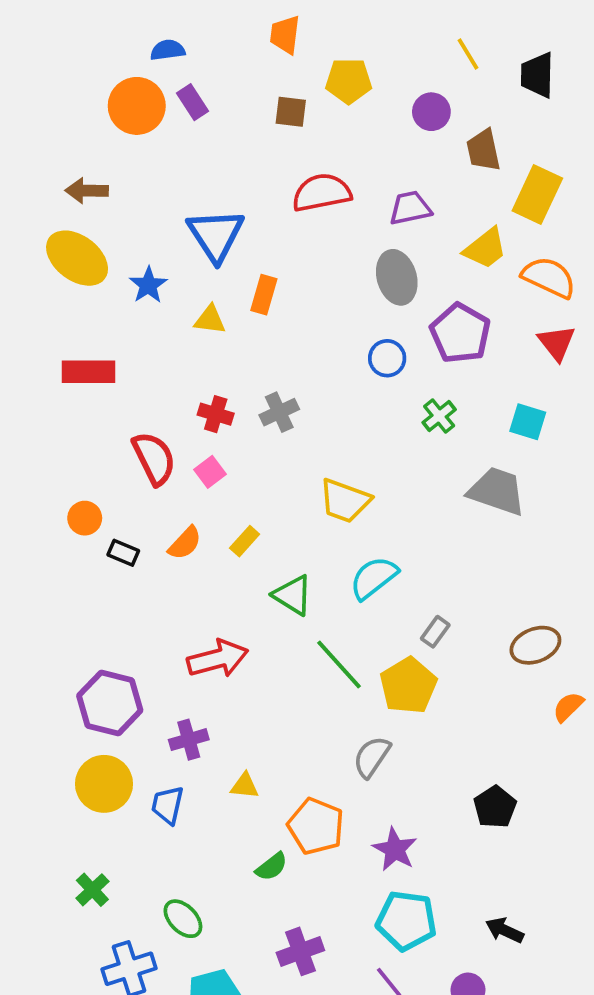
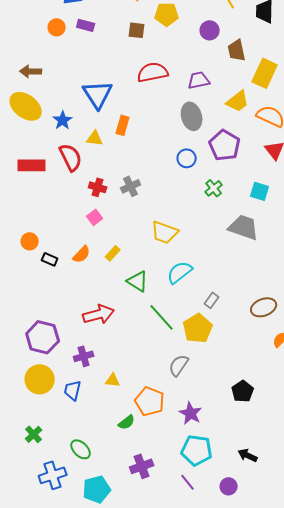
purple rectangle: (193, 102) -> (86, 25), turned -42
orange circle: (137, 106) -> (57, 27), size x0.6
red semicircle: (154, 458) -> (71, 157), moved

